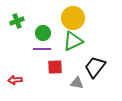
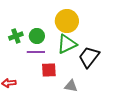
green cross: (17, 21) -> (16, 36), moved
black trapezoid: (95, 67) -> (89, 57), moved

